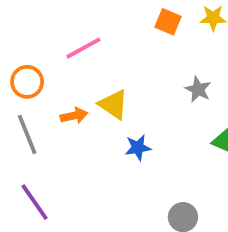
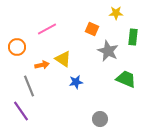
orange square: (168, 22) -> (92, 29), moved
gray star: (198, 89) -> (108, 51), size x1.5
gray line: (27, 134) -> (29, 86), moved

